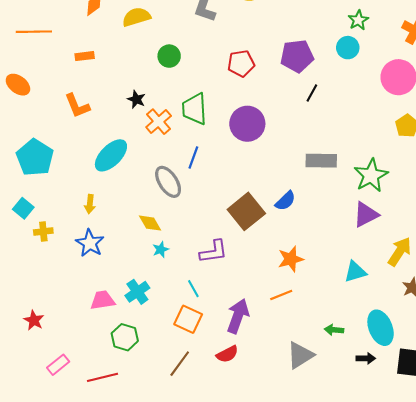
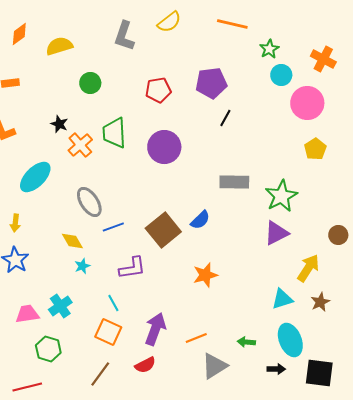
cyan circle: (348, 48) -> (281, 75), moved
blue line: (193, 158) -> (113, 227), moved, turned 50
cyan triangle: (355, 272) -> (282, 299), moved
orange line: (281, 295) -> (196, 338), moved

